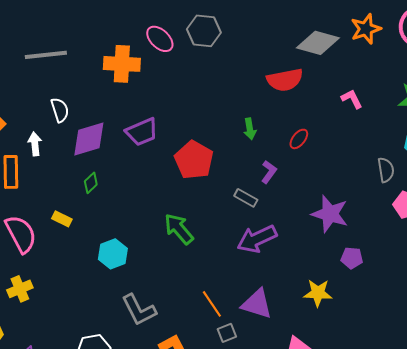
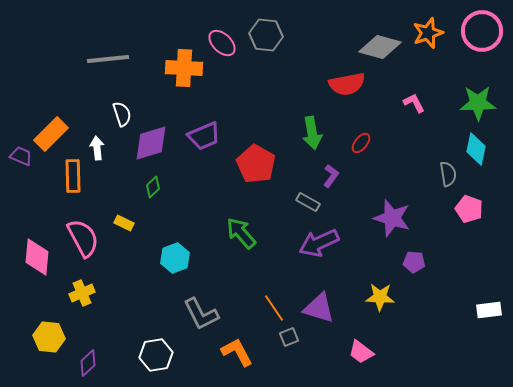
green arrow: (250, 129) -> (312, 133), size x1.5

